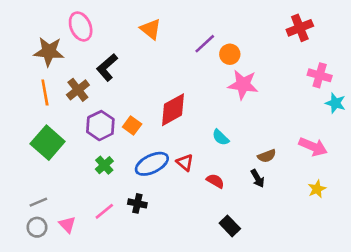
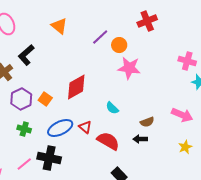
red cross: (300, 28) -> (147, 21), moved
green cross: (104, 165) -> (24, 129), turned -32
black arrow: (258, 178) -> (140, 139), turned 120
red semicircle: (215, 181) -> (108, 141), size x1.6
black cross: (137, 203) -> (49, 158), size x1.6

